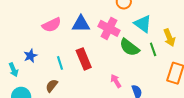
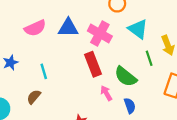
green semicircle: (129, 47) -> (126, 77), moved
red rectangle: (84, 59) -> (93, 64), moved

